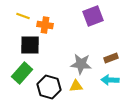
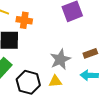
gray star: (81, 64) -> (60, 59), turned -30

